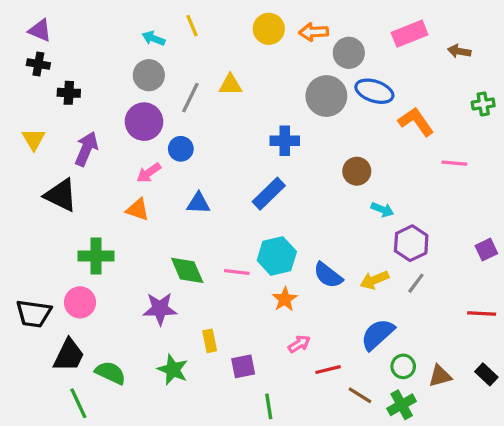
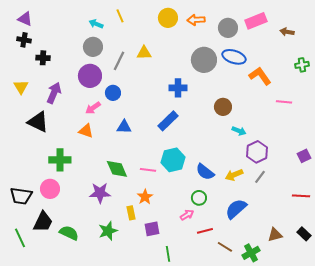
gray circle: (349, 53) -> (228, 28), moved
orange star: (285, 299) -> (145, 197), moved
green circle: (403, 366) -> (199, 198), moved
green star: (173, 370) -> (108, 231), turned 30
green line: (78, 403) -> (20, 238), moved

